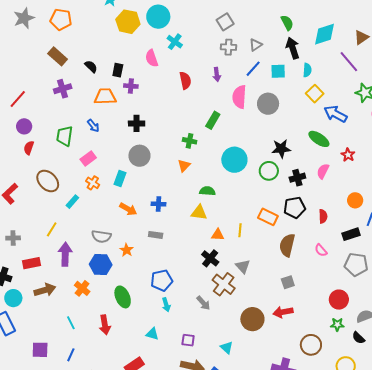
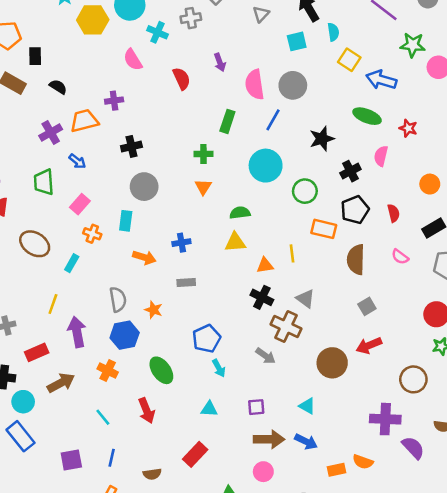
gray cross: (228, 47) -> (191, 18), moved
blue line: (253, 69) -> (273, 120), moved
black rectangle: (118, 70) -> (35, 56), moved
purple cross: (63, 89) -> (51, 132), moved
green circle: (269, 171) -> (305, 191), moved
gray semicircle: (101, 236) -> (118, 299), turned -96

